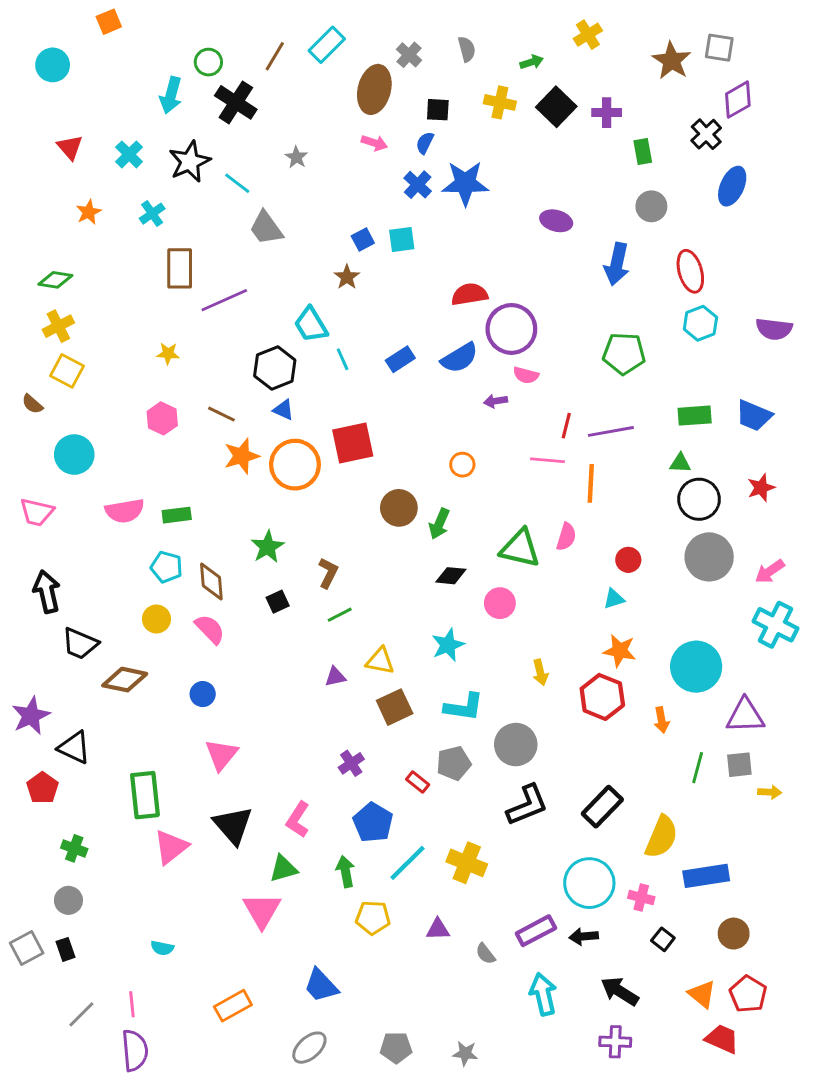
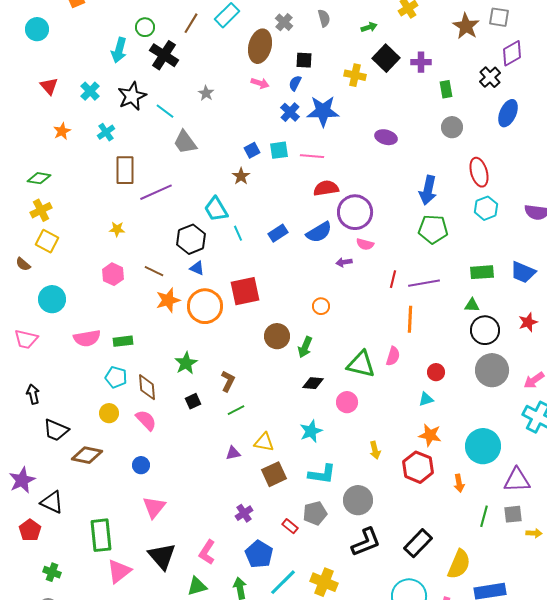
yellow cross: (500, 102) -> (355, 75), moved
blue arrow: (617, 264) -> (428, 190), moved
pink line: (547, 460) -> (312, 156), moved
black arrow: (47, 592) -> (33, 394), size x0.7

